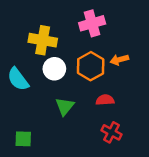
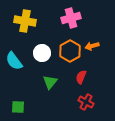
yellow cross: (43, 40) -> (25, 21), moved
red semicircle: (105, 100) -> (81, 77), turned -64

